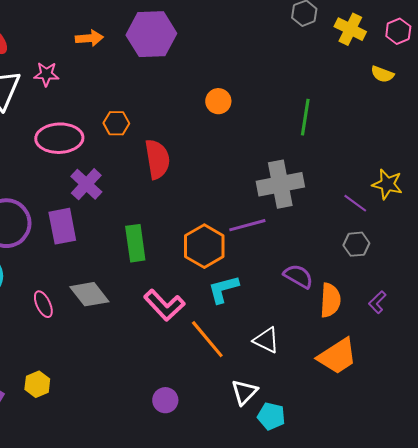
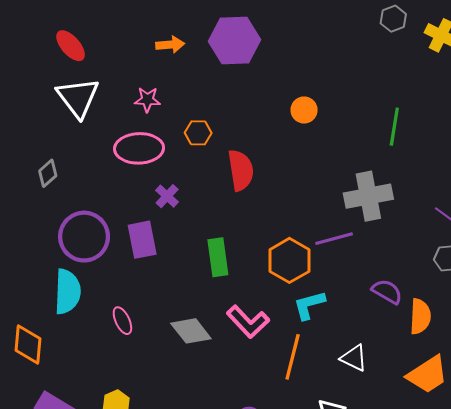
pink star: (46, 74) -> (147, 100), moved
purple cross: (86, 184) -> (167, 196), size x0.7
gray diamond: (89, 294) -> (191, 331), moved
orange line: (207, 339) -> (293, 357), turned 54

